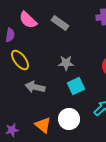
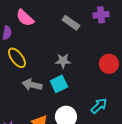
gray rectangle: (60, 23) -> (71, 23), moved
cyan square: (76, 86) -> (59, 84), moved

